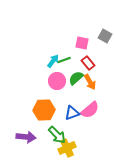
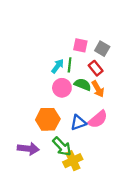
gray square: (105, 36) -> (102, 49), moved
pink square: (82, 43) -> (80, 45), moved
green line: (64, 60) -> (70, 65), turned -64
green semicircle: (76, 78) -> (83, 85), turned 63

